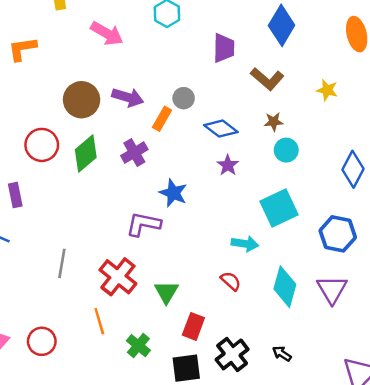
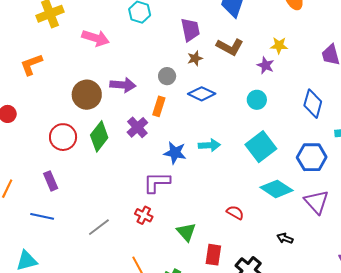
orange rectangle: (162, 119) -> (159, 106), moved
brown star: (274, 122) -> (195, 58), moved
purple star: (228, 165) -> (265, 65), moved
cyan arrow: (245, 244) -> (209, 145), moved
gray line: (62, 263) -> (99, 227), turned 55
red cross: (118, 277) -> (144, 215), moved, size x0.6
cyan diamond: (285, 287) -> (276, 189), moved, turned -60
black arrow: (282, 354) -> (285, 238), moved

